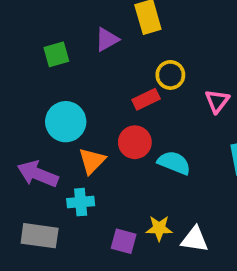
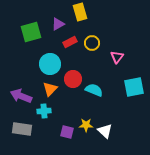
green square: (56, 54) -> (31, 32), size x1.5
red rectangle: (146, 99) -> (70, 42), moved
cyan circle: (66, 122) -> (50, 64), moved
white triangle: (195, 239) -> (105, 131), turned 35

